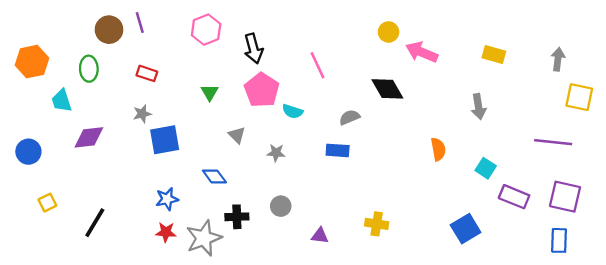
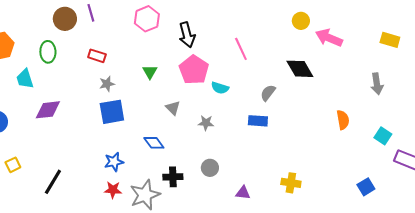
gray star: (142, 114) -> (107, 84), moved
gray semicircle: (349, 117) -> (268, 93), turned -30
blue square: (466, 229) -> (366, 187), size x0.7

